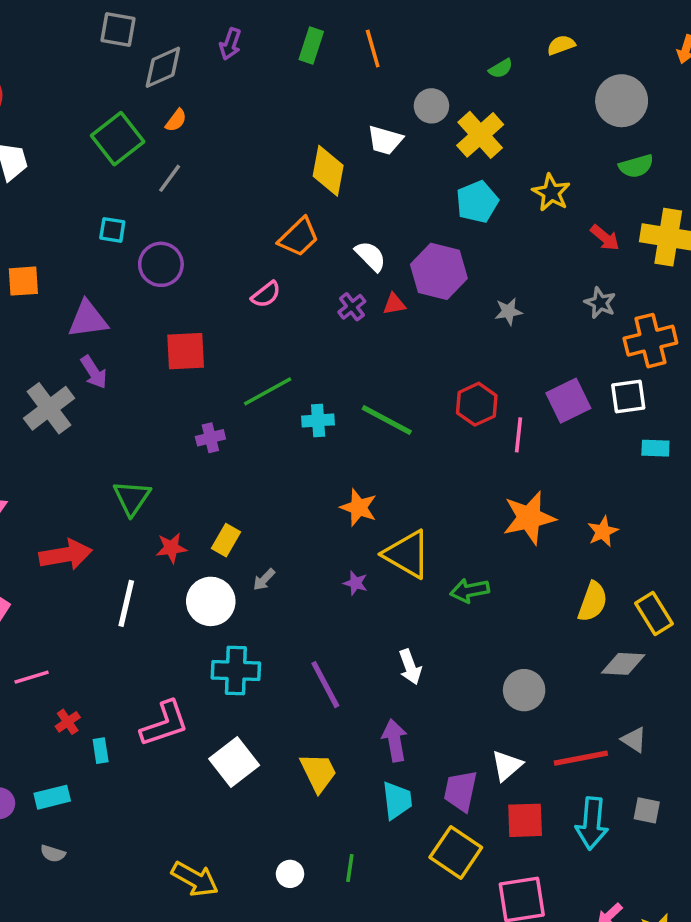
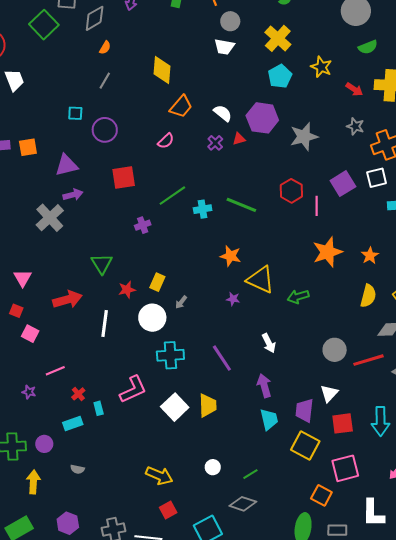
gray circle: (431, 106) -> (230, 21), moved
green square: (118, 139) -> (44, 25), moved
yellow diamond: (328, 171) -> (162, 70), moved
gray star: (508, 311) -> (304, 137), size x1.8
purple arrow: (94, 372) -> (73, 195), turned -66
red line: (581, 758) -> (368, 360), moved
yellow trapezoid: (318, 772) -> (208, 405), moved, turned 30
cyan rectangle: (52, 797) -> (73, 423), moved
green line: (350, 868) -> (250, 474), moved, turned 56

